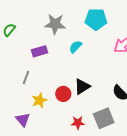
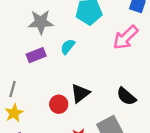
purple rectangle: (40, 51) -> (36, 55), moved
yellow star: (39, 100) -> (14, 113), moved

